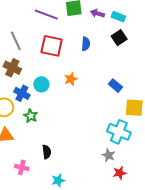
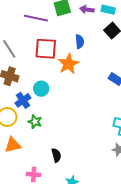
orange star: (71, 79) -> (68, 64), moved, size x1.5
blue cross: (22, 93) -> (23, 100), turned 35

